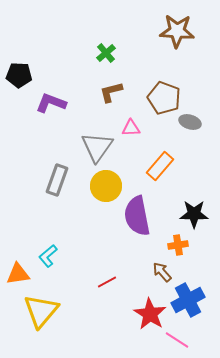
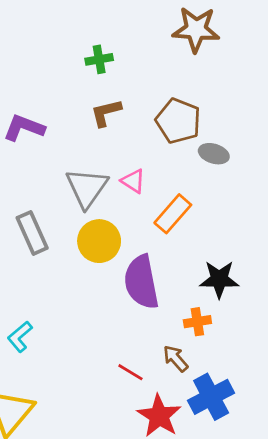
green cross: (106, 53) -> (99, 59), turned 30
pink triangle: (131, 128) -> (133, 181), moved, turned 36
gray rectangle: (57, 180) -> (32, 233), turned -44
red line: (107, 282) -> (130, 372), moved, turned 60

